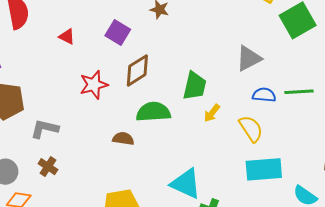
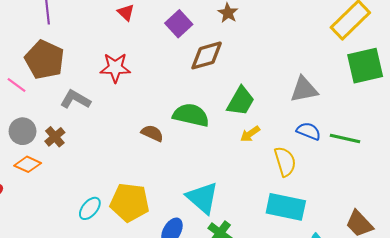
brown diamond: (137, 70) -> (207, 55), moved
red star: (94, 85) -> (115, 68), moved
brown cross: (48, 167) -> (55, 137), moved

